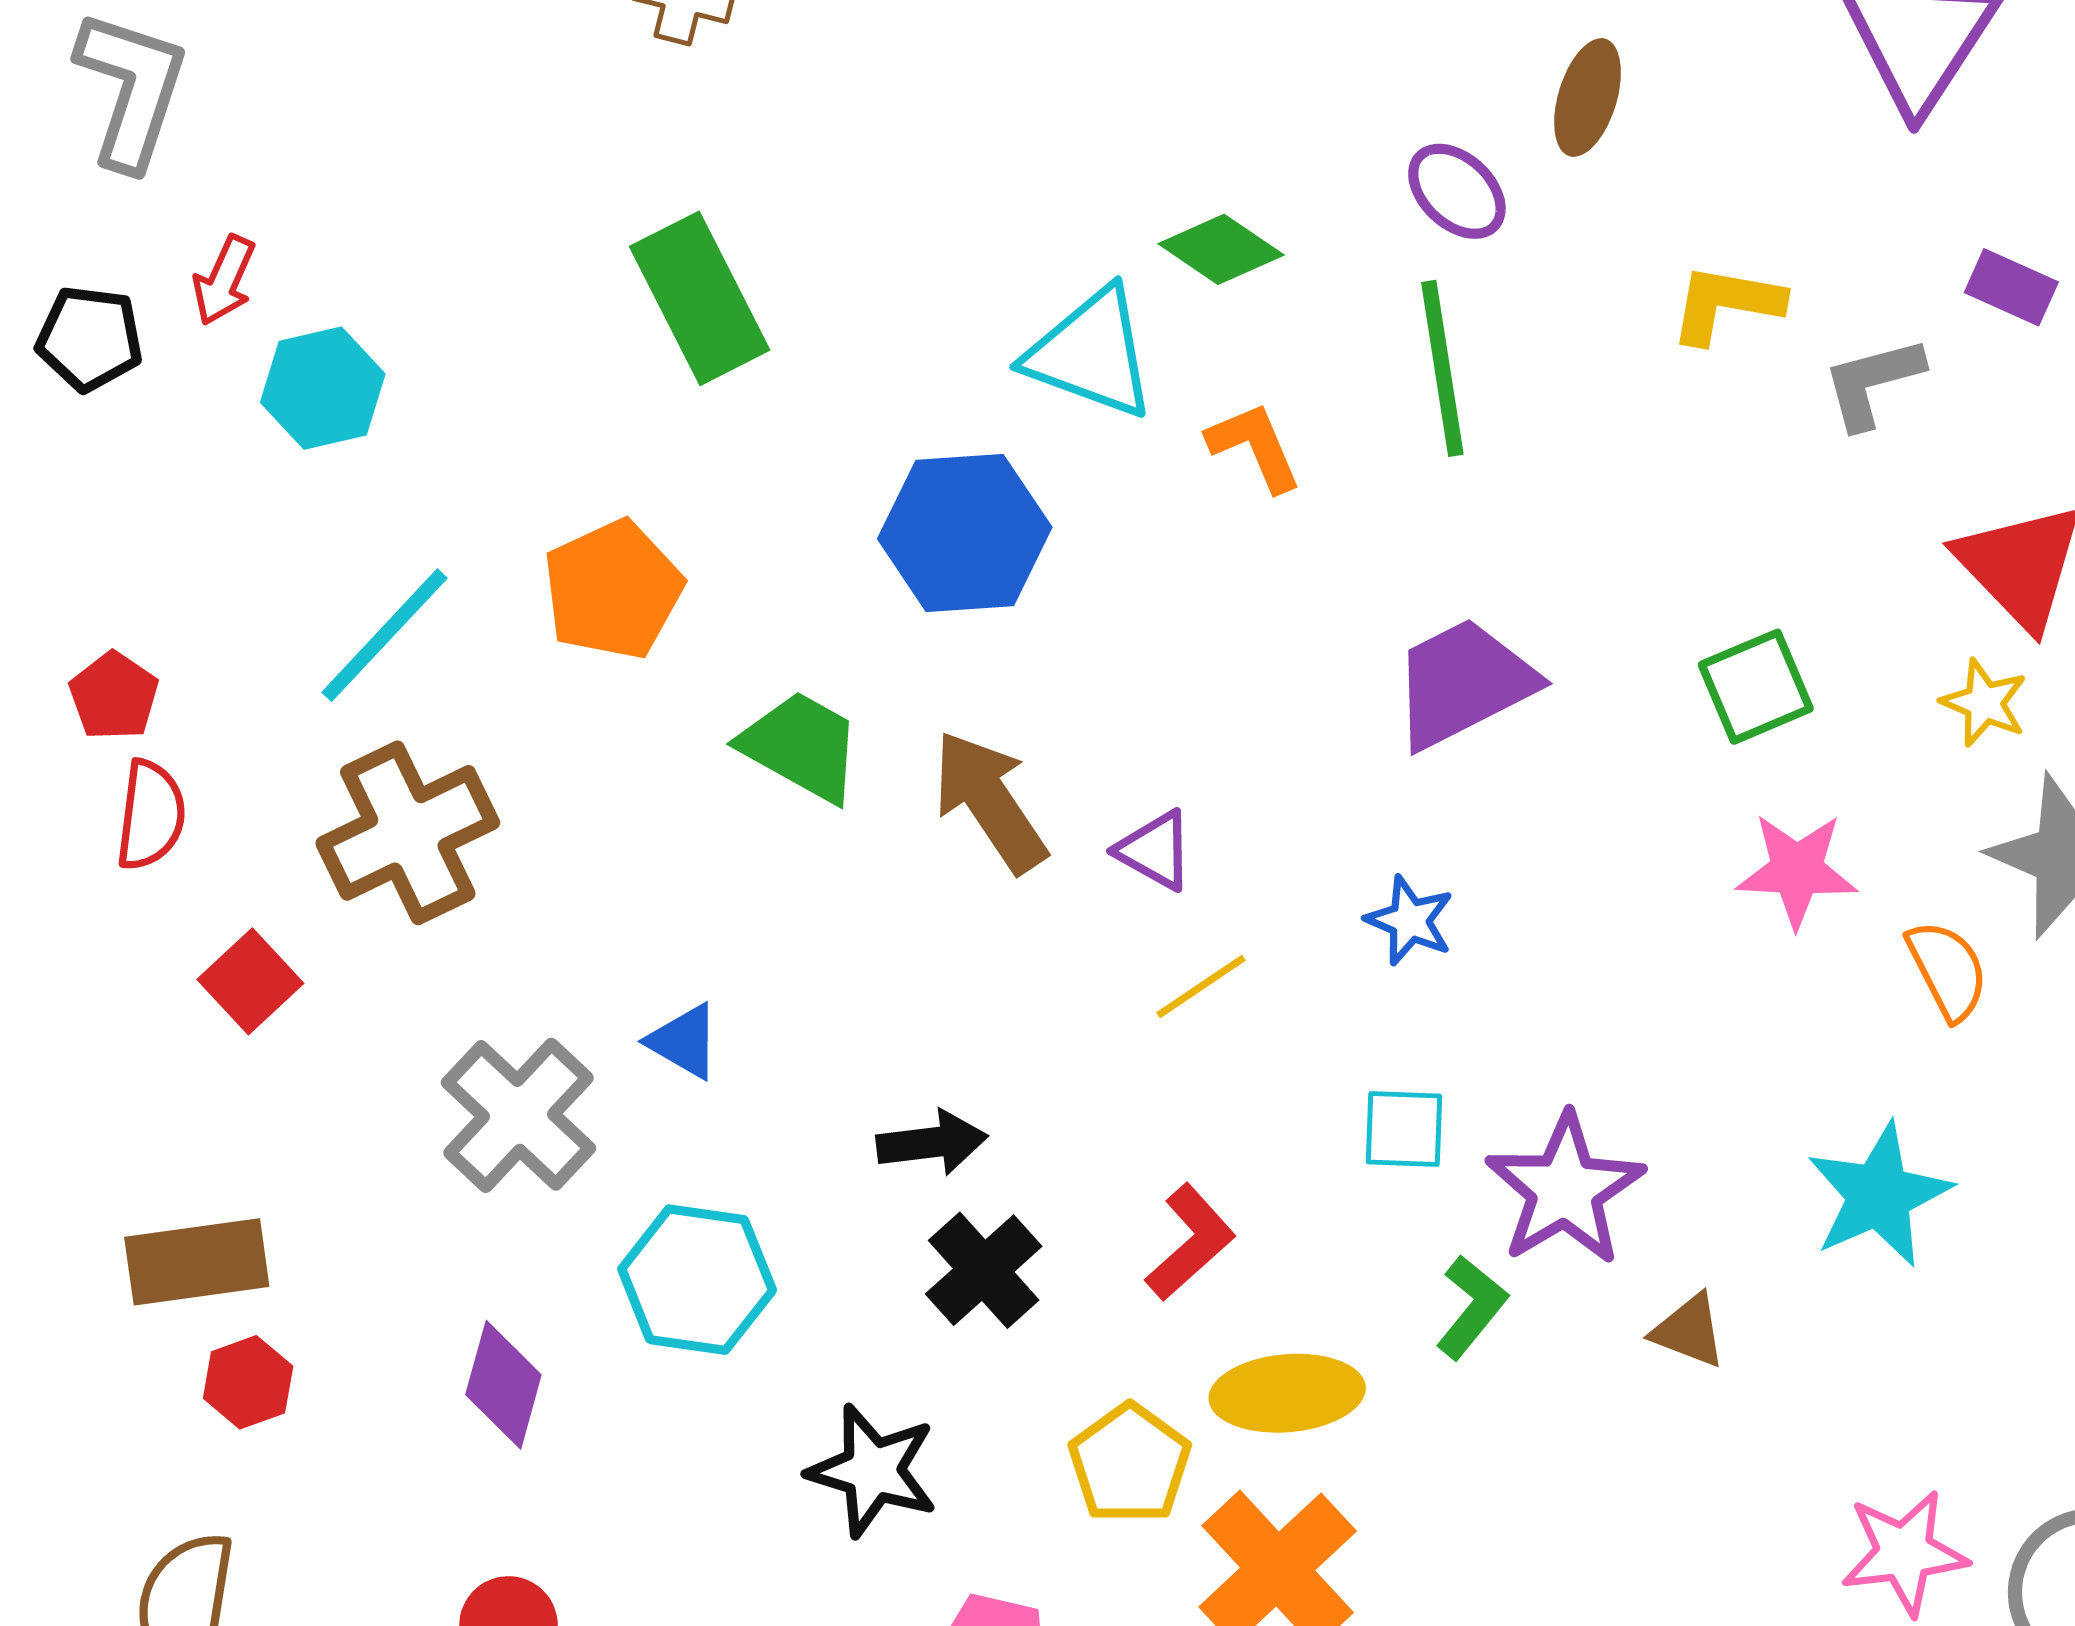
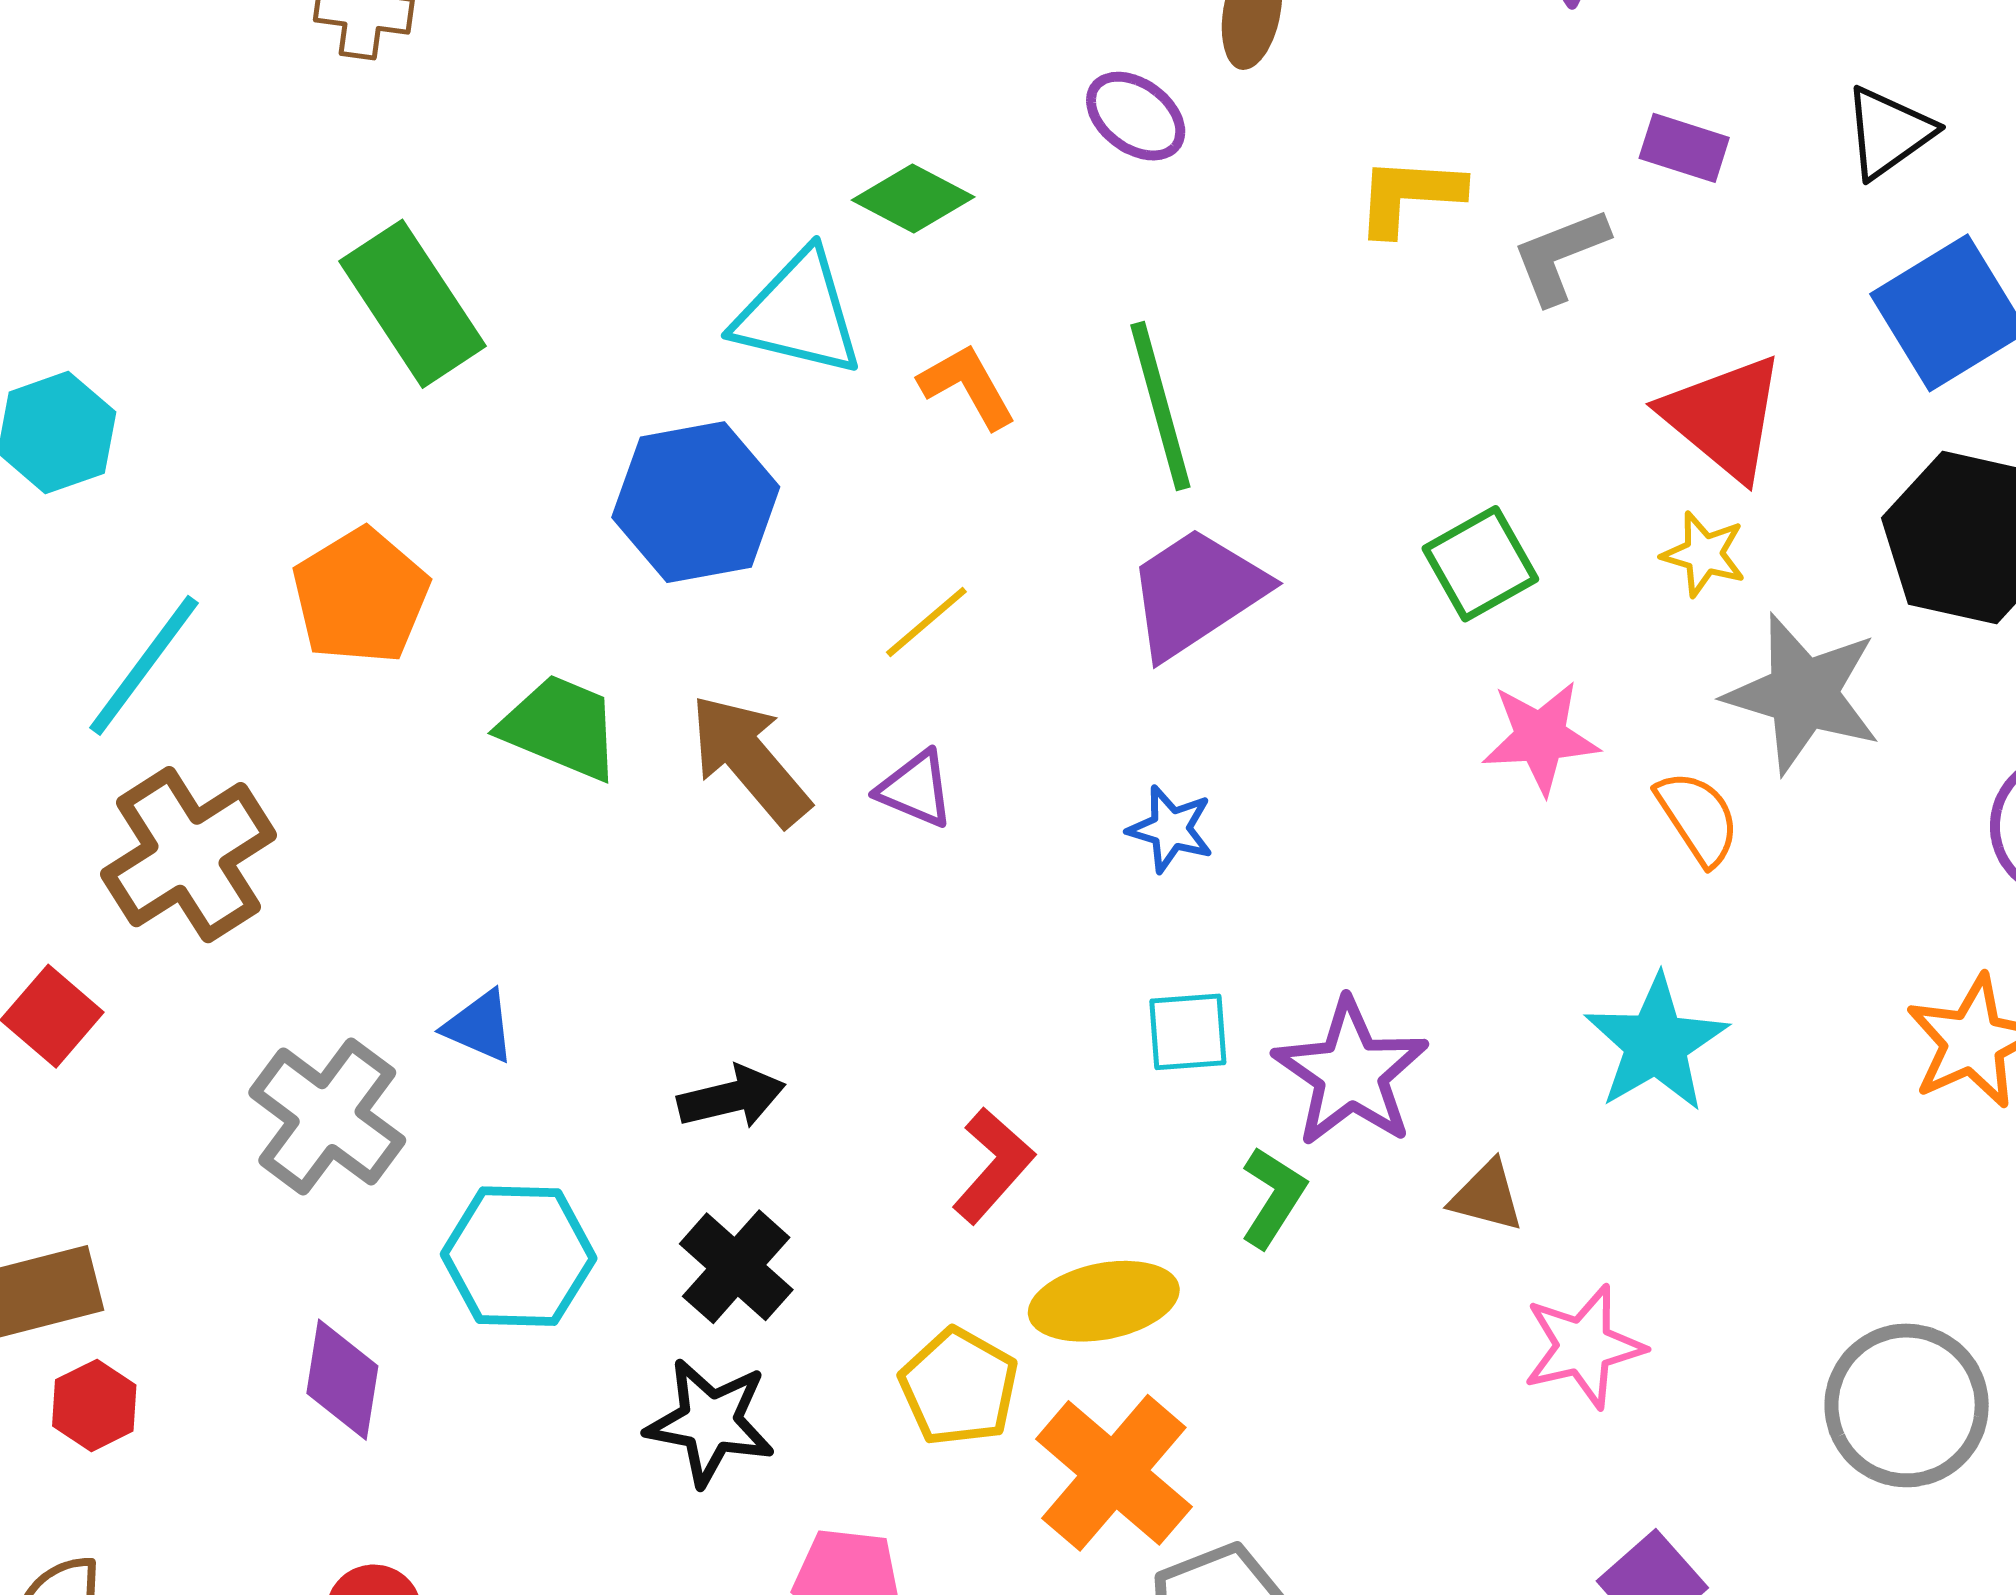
green line: (1442, 368) -> (1160, 406), moved
yellow line: (1201, 986) -> (926, 622), moved
black cross: (984, 1270) -> (736, 1267), moved
pink star: (1904, 1553) -> (1584, 1346), moved

